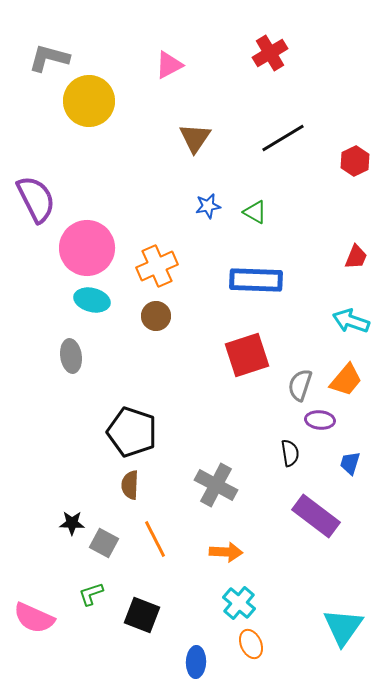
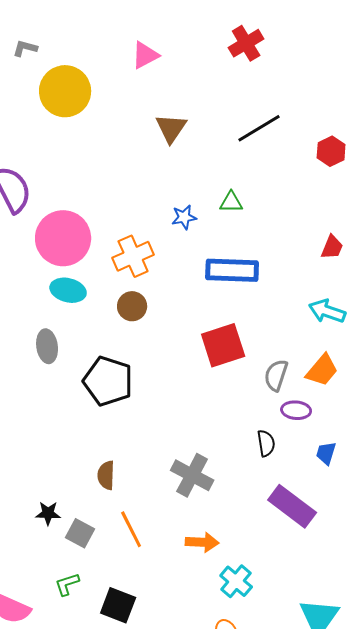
gray L-shape: (49, 58) -> (25, 48), size x0.6
blue star: (208, 206) -> (184, 217), moved
green triangle: (255, 212) -> (231, 202), turned -30
black pentagon: (132, 432) -> (108, 381), moved
cyan cross: (239, 603) -> (236, 581), moved

